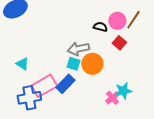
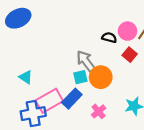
gray arrow: (78, 49) -> (86, 61), turned 65
cyan square: (73, 64) -> (80, 77), turned -32
pink cross: (112, 98) -> (99, 111), moved

